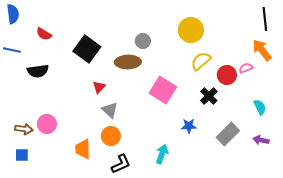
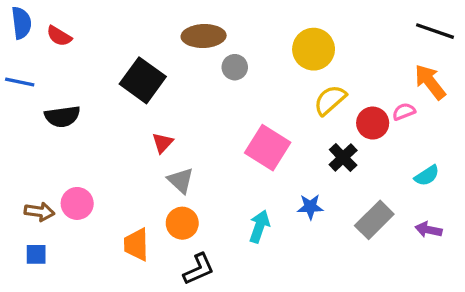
black line: (265, 19) -> (435, 31), turned -65
red semicircle: (44, 34) -> (59, 36), moved
brown ellipse: (128, 62) -> (204, 36), moved
cyan semicircle: (260, 107) -> (427, 176), turned 84
cyan arrow: (162, 154) -> (259, 226), moved

